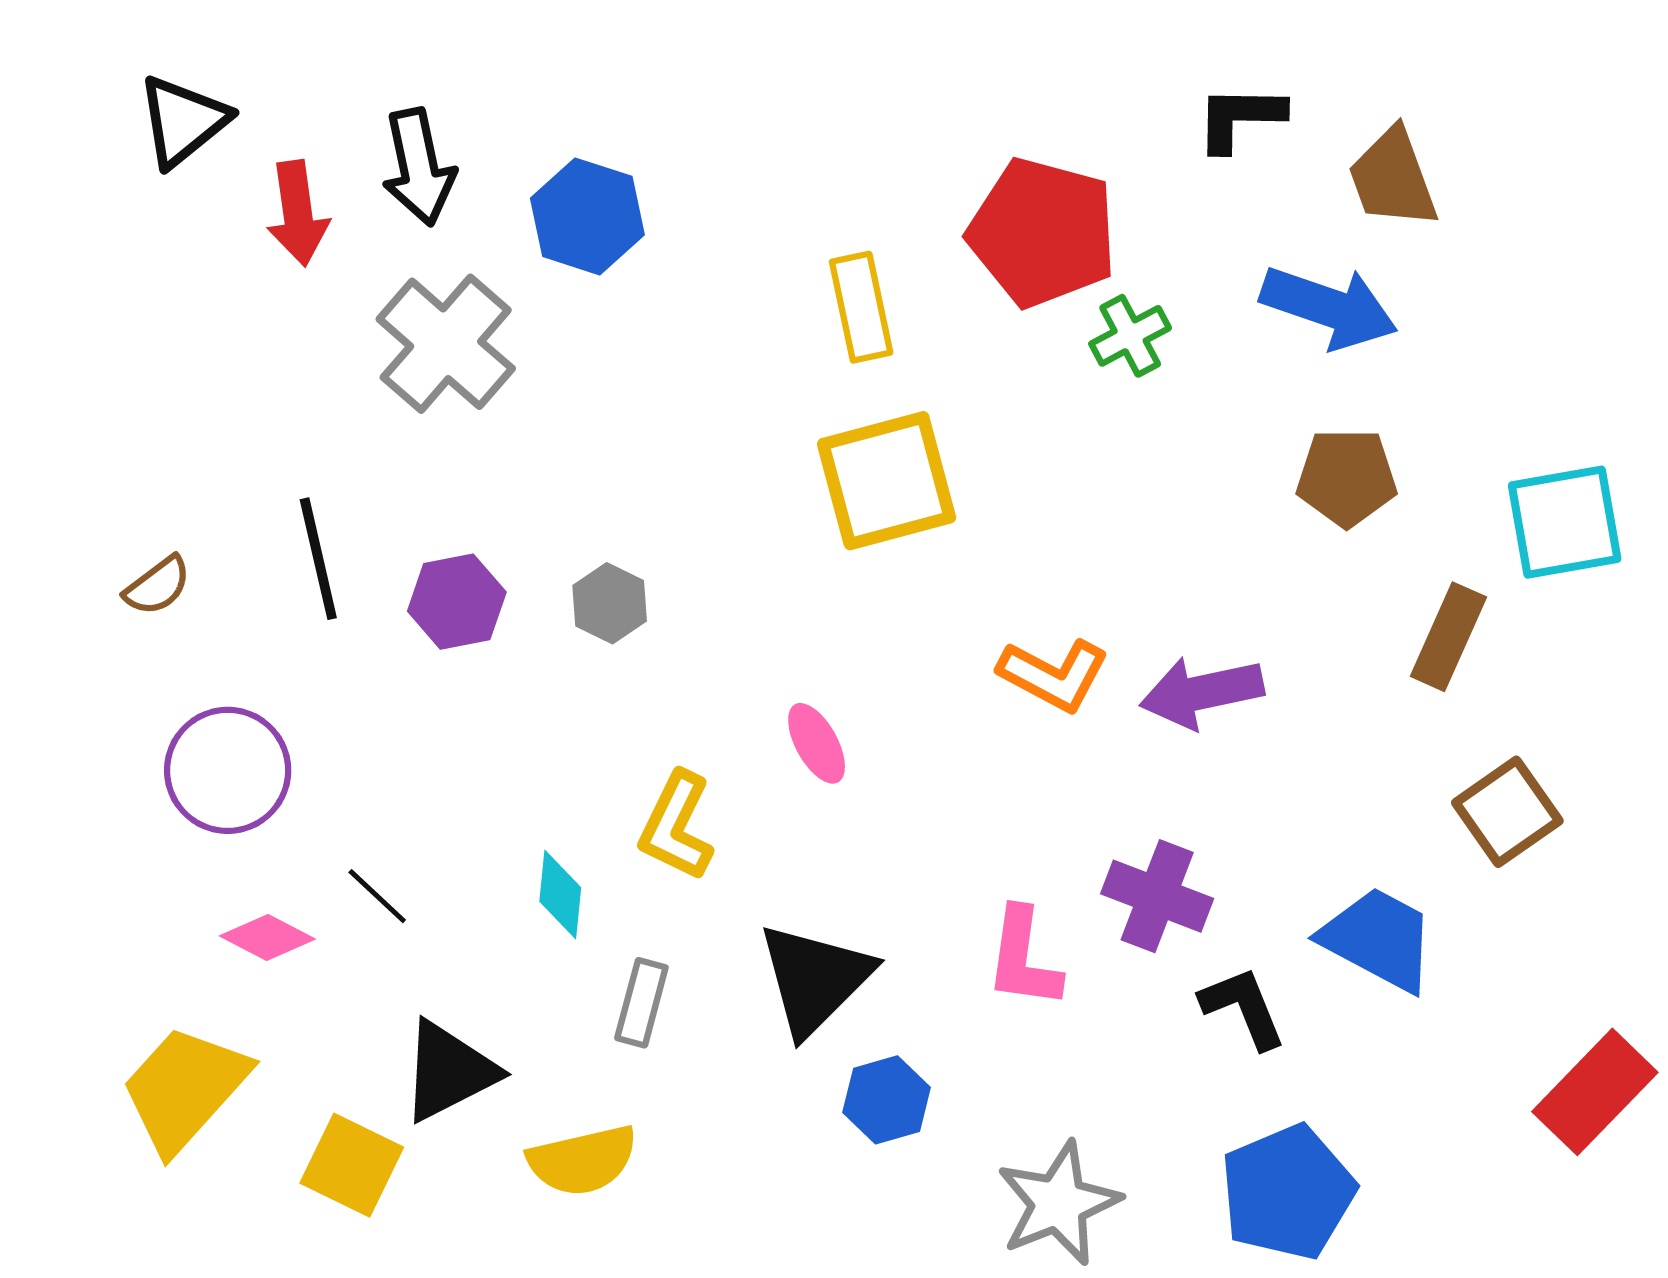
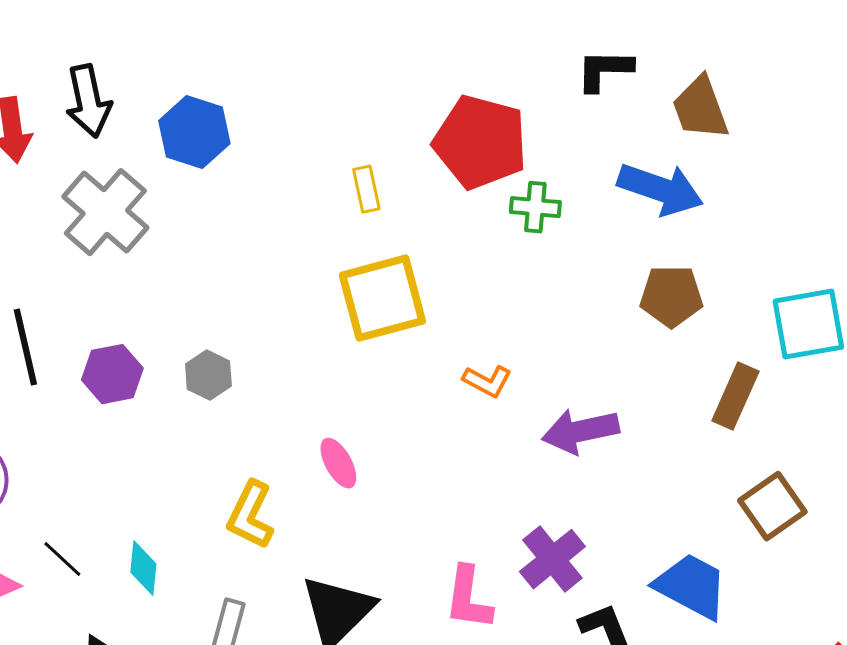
yellow rectangle: (861, 307) -> (366, 189), size x0.7
green cross: (1130, 336) -> (535, 207), turned 33
orange L-shape: (1054, 675) -> (487, 381), moved, size x0.7
cyan diamond: (560, 895) -> (143, 568), moved
purple cross: (1157, 896) -> (552, 559), turned 30

